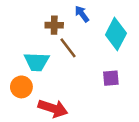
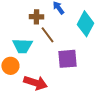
purple square: (111, 78) -> (67, 59), moved, size x1.5

